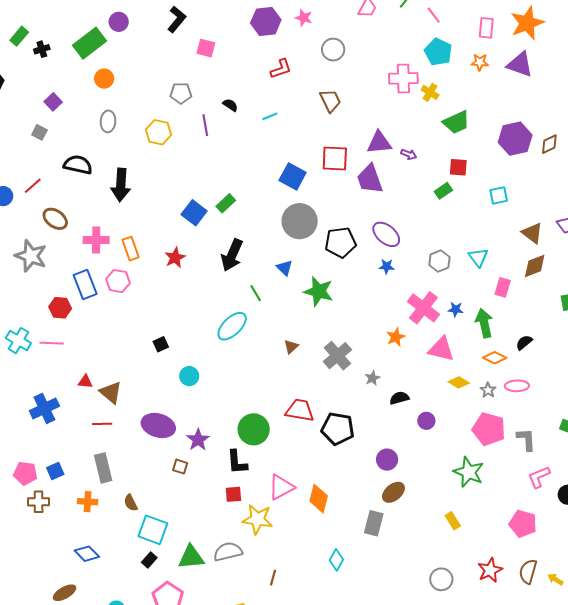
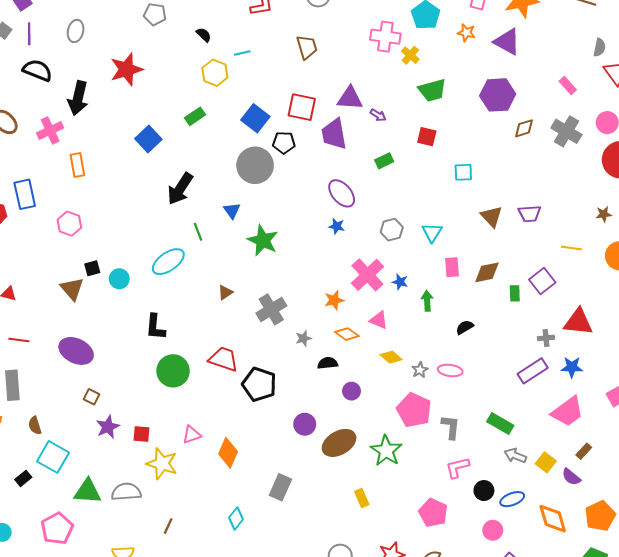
purple line: (205, 125) -> (29, 34), moved
yellow hexagon: (159, 132) -> (215, 73), moved
purple hexagon: (515, 139) -> (498, 95), moved
green rectangle: (443, 191) -> (384, 161), moved
green rectangle: (226, 203) -> (195, 116), moved
pink cross: (96, 240) -> (50, 130), moved, turned -35
black pentagon: (341, 242) -> (284, 143), moved, size x0.7
red star: (175, 258) -> (126, 69), moved, size x1.5
brown diamond: (535, 266) -> (487, 272), moved
pink hexagon: (118, 281) -> (69, 224), moved
pink rectangle: (503, 287) -> (452, 267), turned -30
green arrow: (484, 323) -> (427, 301), size x0.7
pink triangle: (441, 349) -> (379, 320), size x0.7
orange diamond: (495, 358) -> (347, 334), moved
cyan circle: (189, 376) -> (119, 279), moved
brown triangle: (111, 393) -> (72, 289), moved
purple star: (198, 440) -> (108, 427), moved
black L-shape: (237, 462) -> (155, 327), moved
pink triangle: (281, 487) -> (192, 435), size x0.7
brown ellipse: (393, 492) -> (339, 443), moved, size x1.4
black rectangle: (149, 560) -> (23, 478), moved

